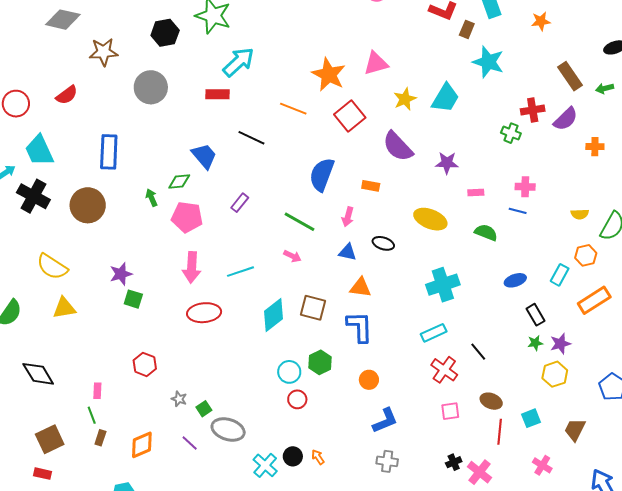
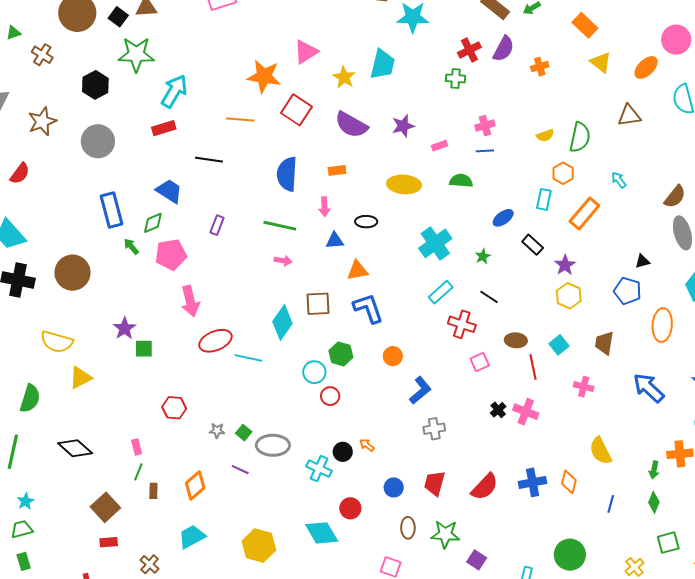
blue rectangle: (109, 152) -> (111, 210), moved
cyan line: (241, 272) -> (248, 358), moved, turned 48
green star: (535, 343) -> (483, 256), moved
green line: (92, 415) -> (138, 472), turned 60

